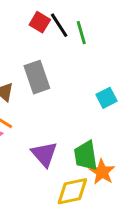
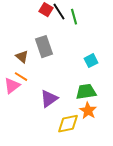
purple triangle: (44, 154) -> (49, 99), turned 36
green trapezoid: (86, 156) -> (86, 92), moved, turned 90

